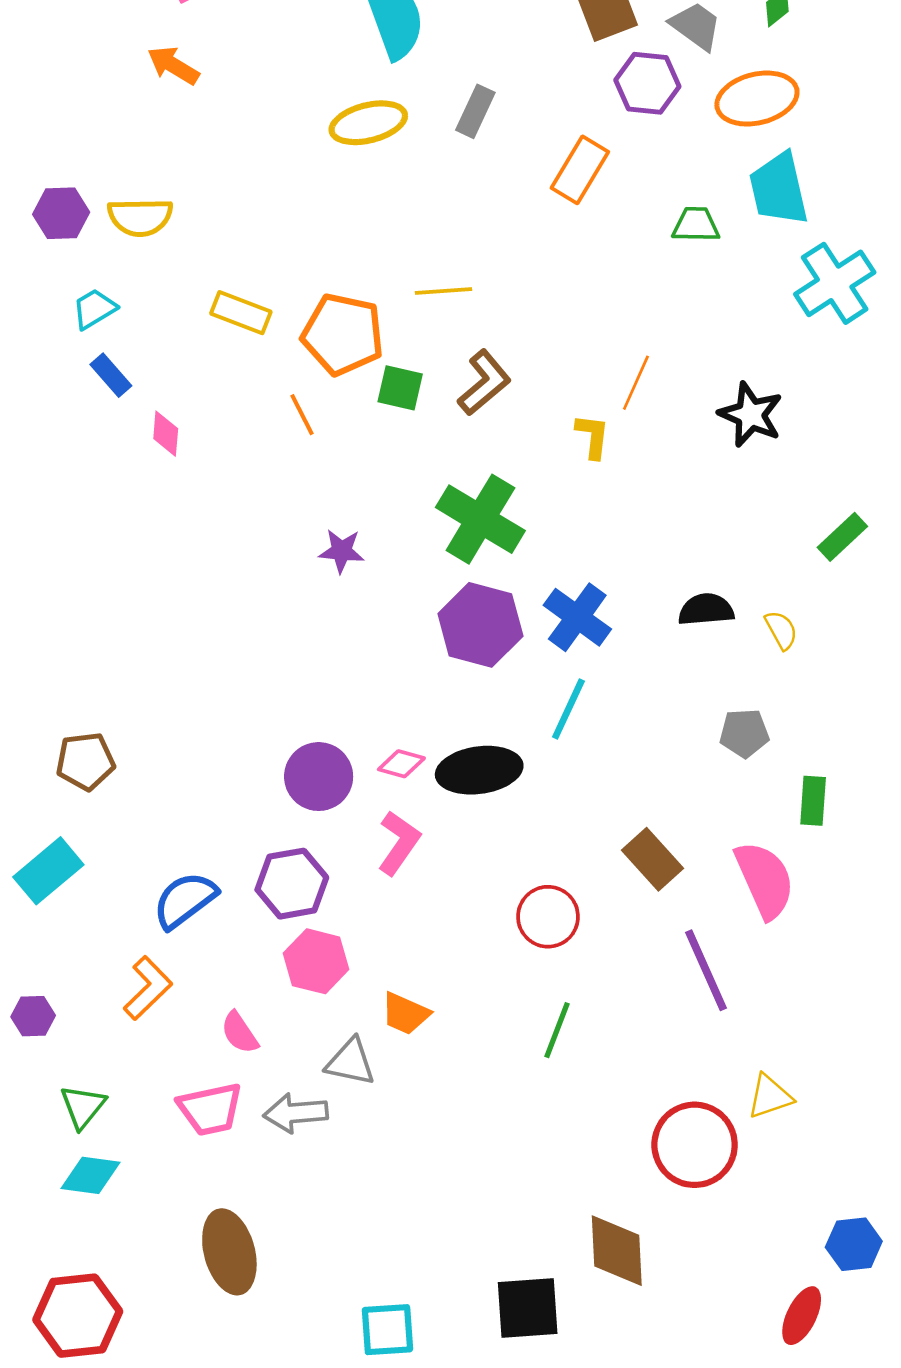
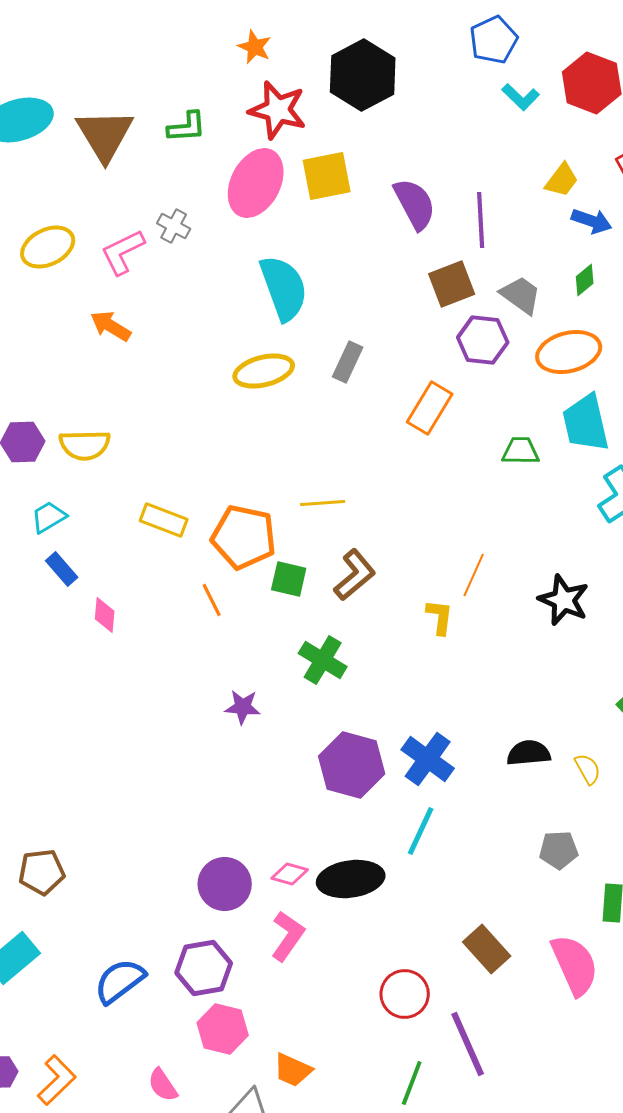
green cross: (480, 519) -> (323, 660), moved, size x0.7
purple line: (706, 970) -> (468, 1044), moved
orange L-shape: (148, 988) -> (57, 1080), moved

